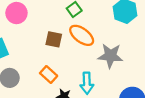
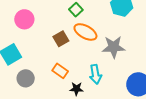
brown square: (54, 39) -> (61, 39), turned -35

